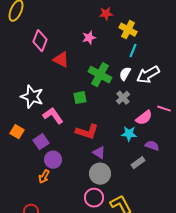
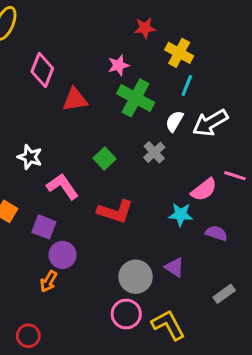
red triangle: (61, 60) -> (75, 99), turned -36
green cross: (100, 75) -> (136, 98), moved
white star: (32, 97) -> (30, 157), size x0.7
green square: (80, 98) -> (104, 159), turned -32
gray cross: (123, 98) -> (154, 152), moved
purple square: (41, 142) -> (44, 227), turned -35
purple triangle: (99, 153) -> (174, 267), moved
gray rectangle: (138, 163) -> (224, 294), moved

